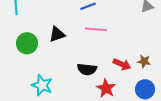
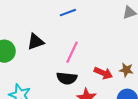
pink line: (96, 29) -> (72, 52), moved, turned -70

